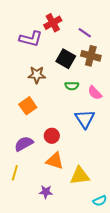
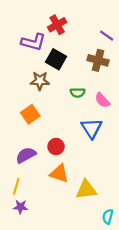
purple line: (85, 33) -> (107, 36), moved
black square: (66, 59) -> (56, 59), moved
purple star: (46, 192) -> (20, 207), moved
cyan semicircle: (100, 201) -> (108, 217), turned 128

